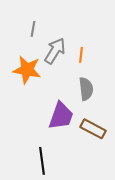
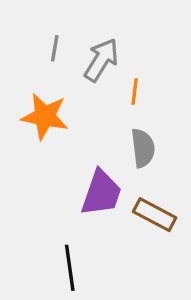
gray arrow: (55, 51) -> (101, 60), moved

